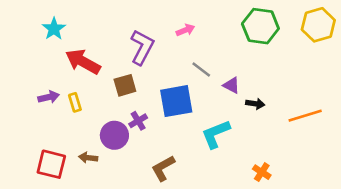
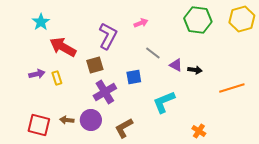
blue square: (176, 101) -> (134, 77), size x0.6
black arrow: (255, 104) -> (195, 70), moved
purple cross: (138, 121) -> (105, 92), size x1.6
purple circle: (114, 135) -> (91, 120), moved

